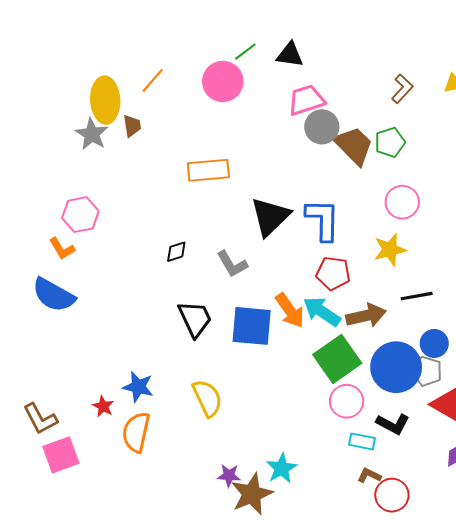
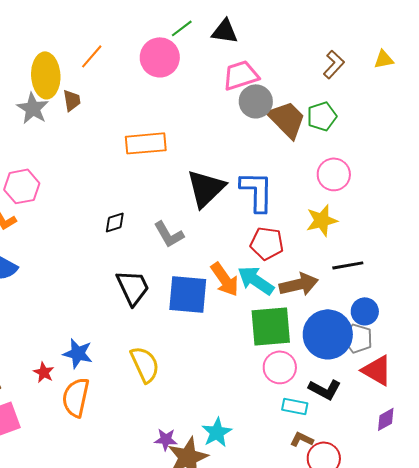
green square: (337, 359) -> (271, 326), turned 30

